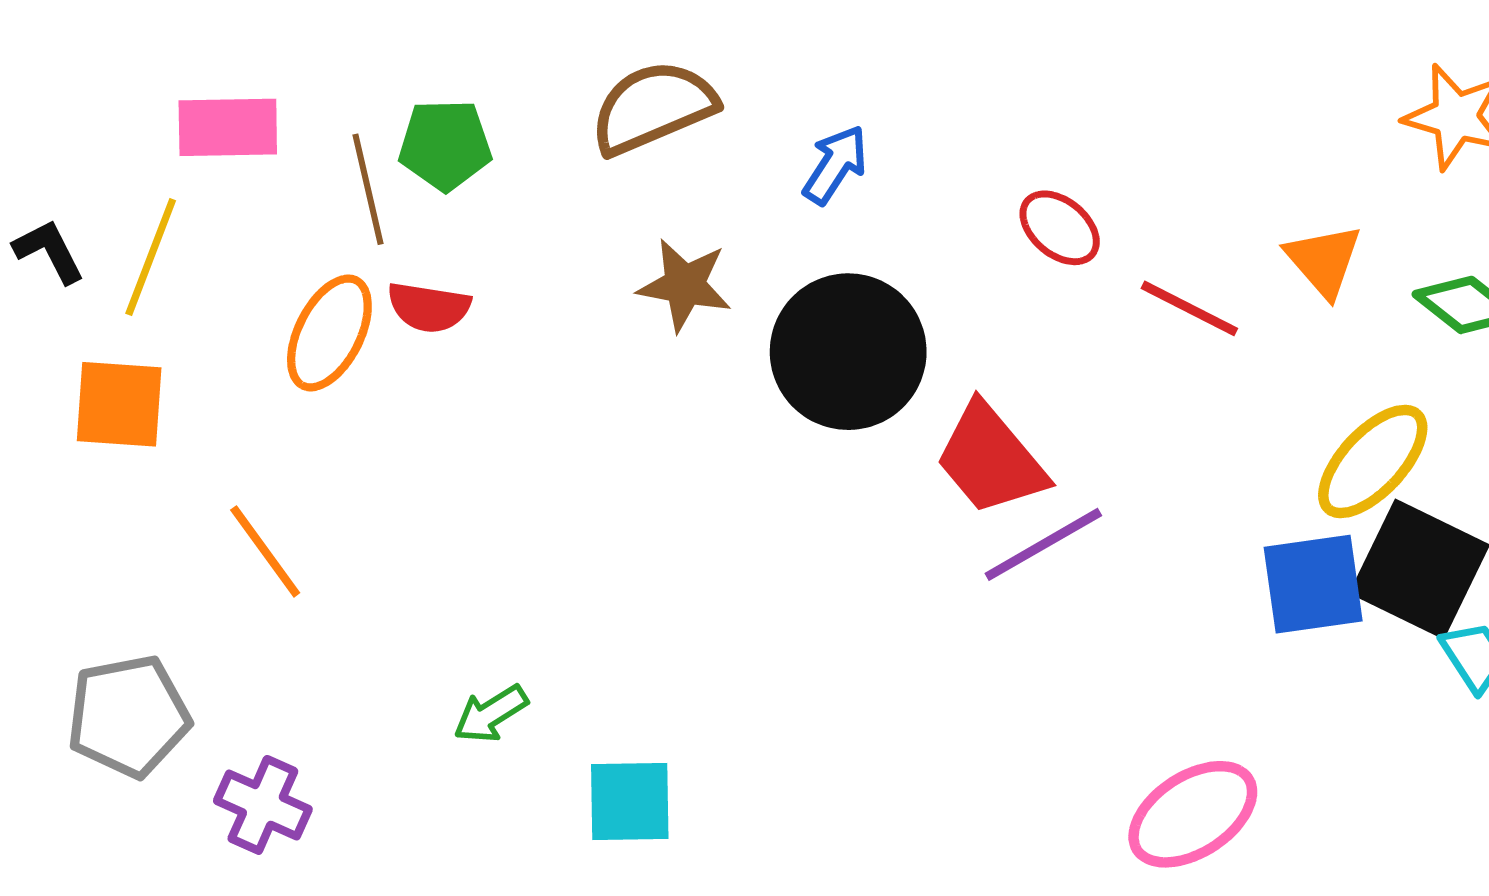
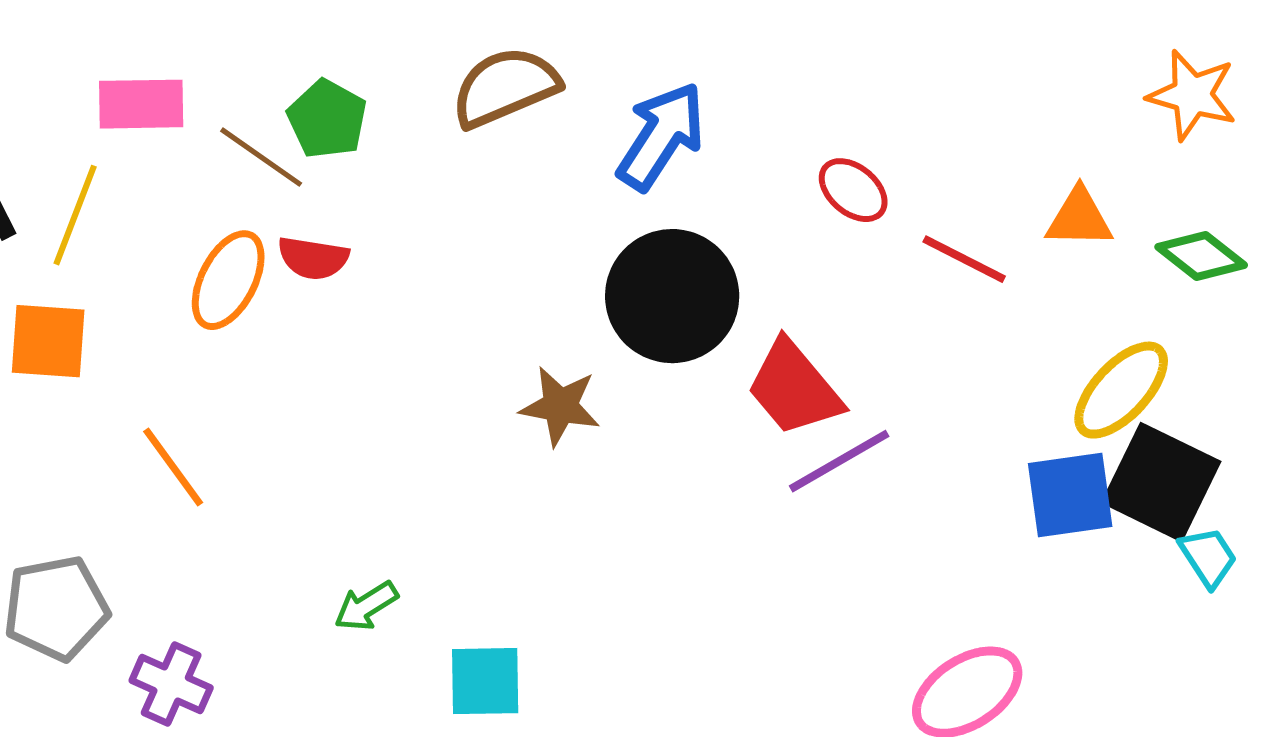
green pentagon: (445, 145) -> (327, 119), turned 30
blue arrow: (835, 165) -> (661, 136), size x1.6
brown line: (368, 189) -> (261, 157), turned -42
orange triangle: (1324, 261) -> (1079, 218), turned -48
brown star: (685, 285) -> (560, 406), moved

